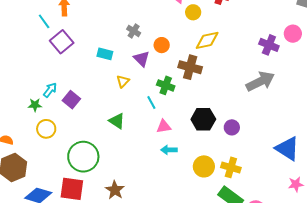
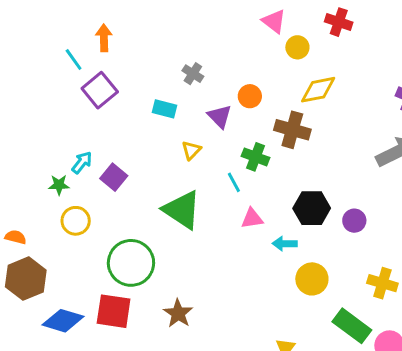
gray cross: (134, 31) -> (193, 74), moved
green triangle: (117, 121) -> (182, 210), size x1.6
cyan arrow: (169, 150) -> (285, 244), moved
yellow cross: (231, 167) -> (382, 283), moved

